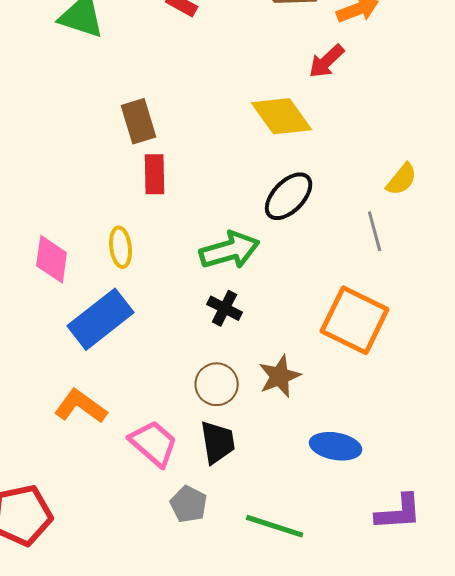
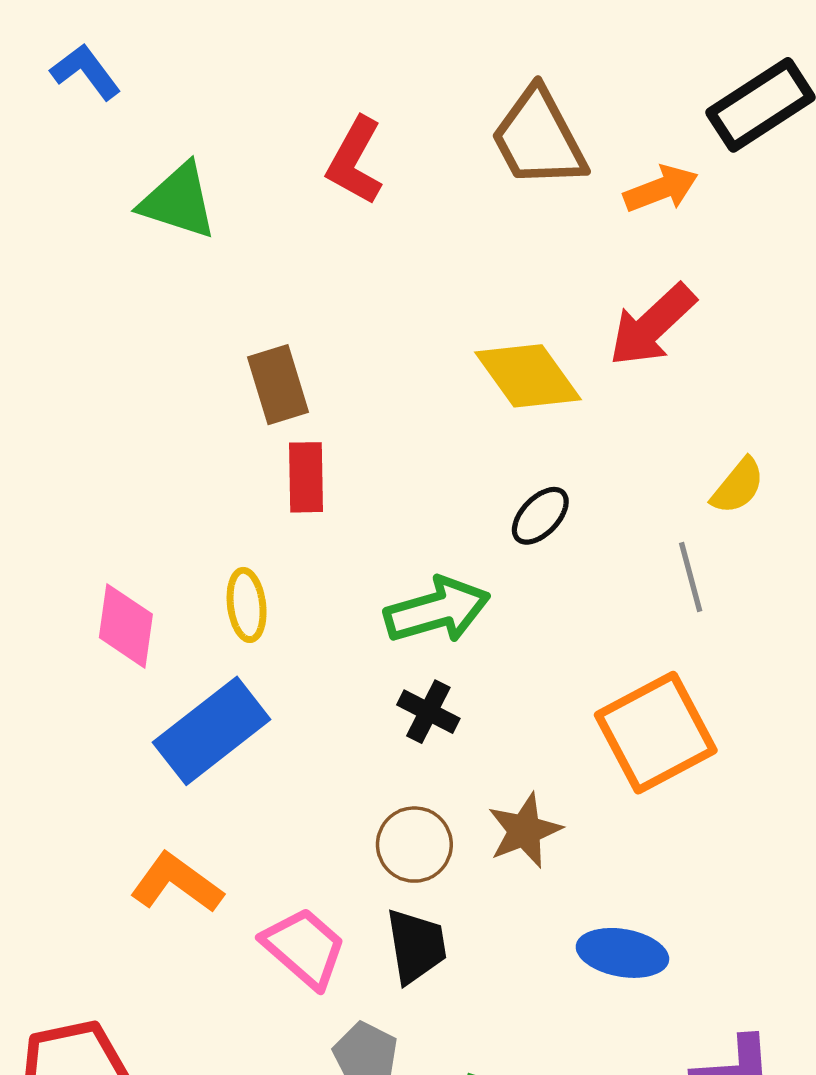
red arrow: (327, 61) -> (652, 325), moved, size x1.4
black ellipse: (289, 196) -> (540, 516), size x0.7
orange square: (355, 320) -> (656, 733), turned 36

